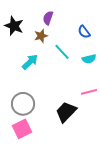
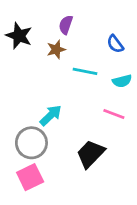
cyan line: (62, 52) -> (85, 71), turned -36
cyan arrow: (30, 62) -> (51, 115), moved
pink line: (89, 92) -> (114, 114), moved, turned 35

